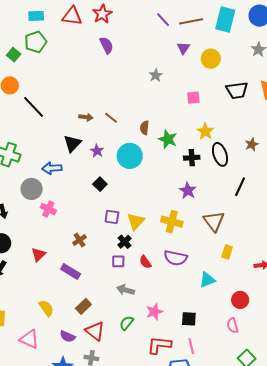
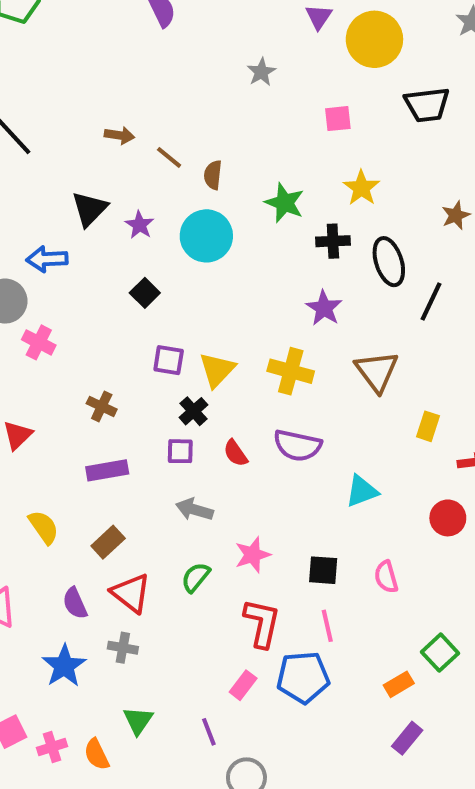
yellow circle: (211, 59) -> (374, 39), size x1.4
brown arrow: (86, 117) -> (120, 135), moved
brown semicircle: (144, 128) -> (213, 175), moved
black ellipse: (220, 154) -> (389, 262), moved
brown cross: (79, 240) -> (102, 406), turned -32
yellow rectangle: (227, 252) -> (428, 426), moved
purple rectangle: (71, 272) -> (107, 470), moved, turned -42
red circle: (240, 300) -> (448, 518), moved
yellow semicircle: (46, 308) -> (44, 527), moved
pink semicircle: (233, 326) -> (386, 577), moved
purple semicircle: (68, 336) -> (75, 603), turned 42
red L-shape: (159, 345) -> (262, 623), turned 95

